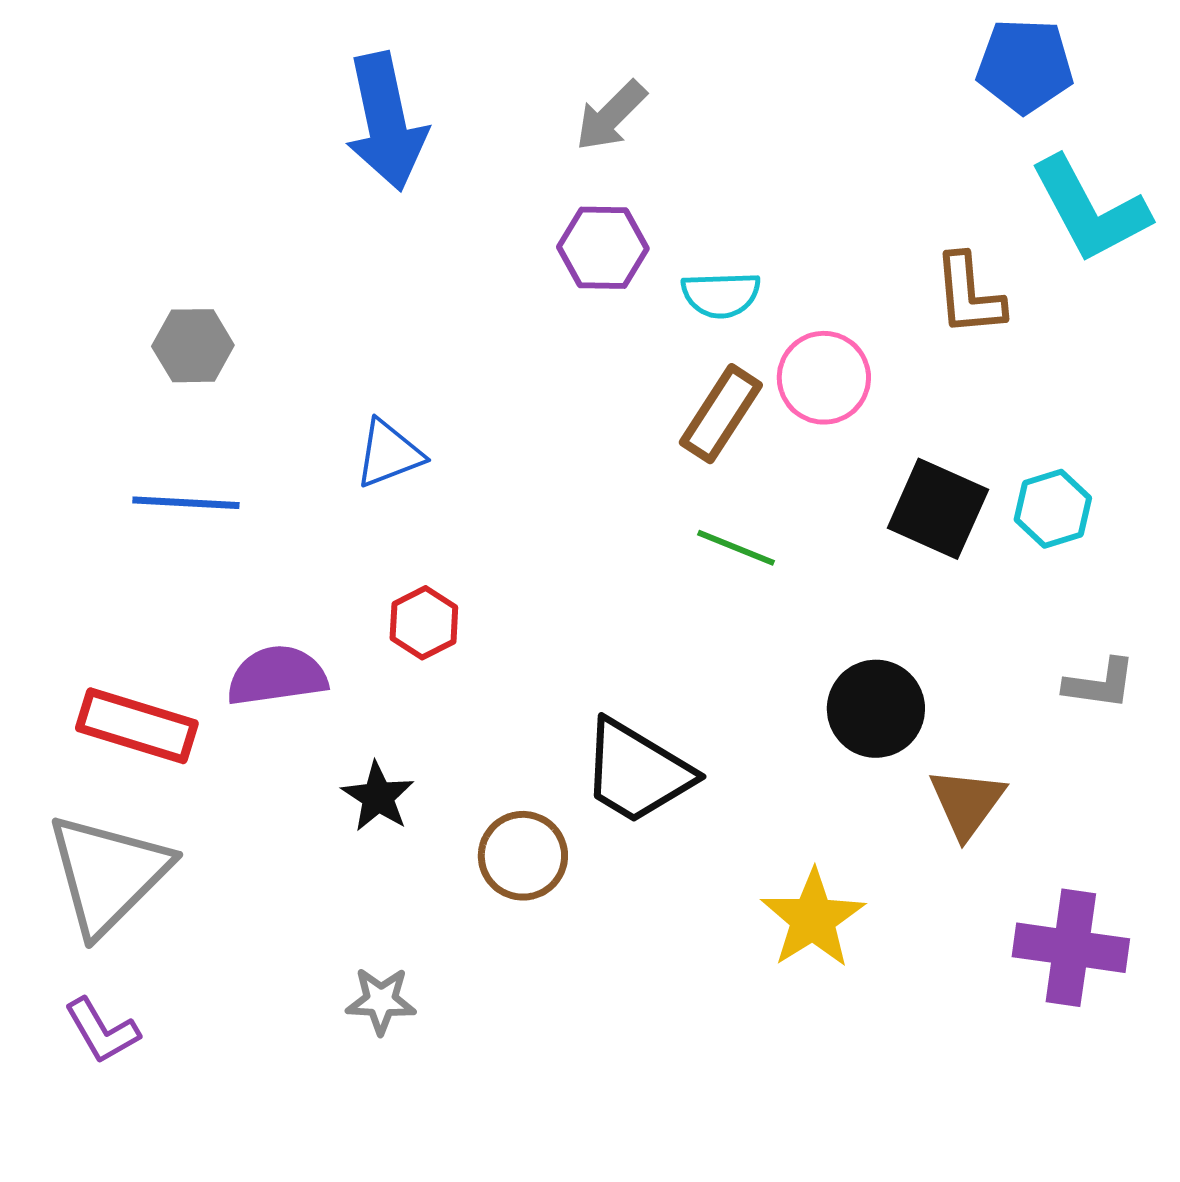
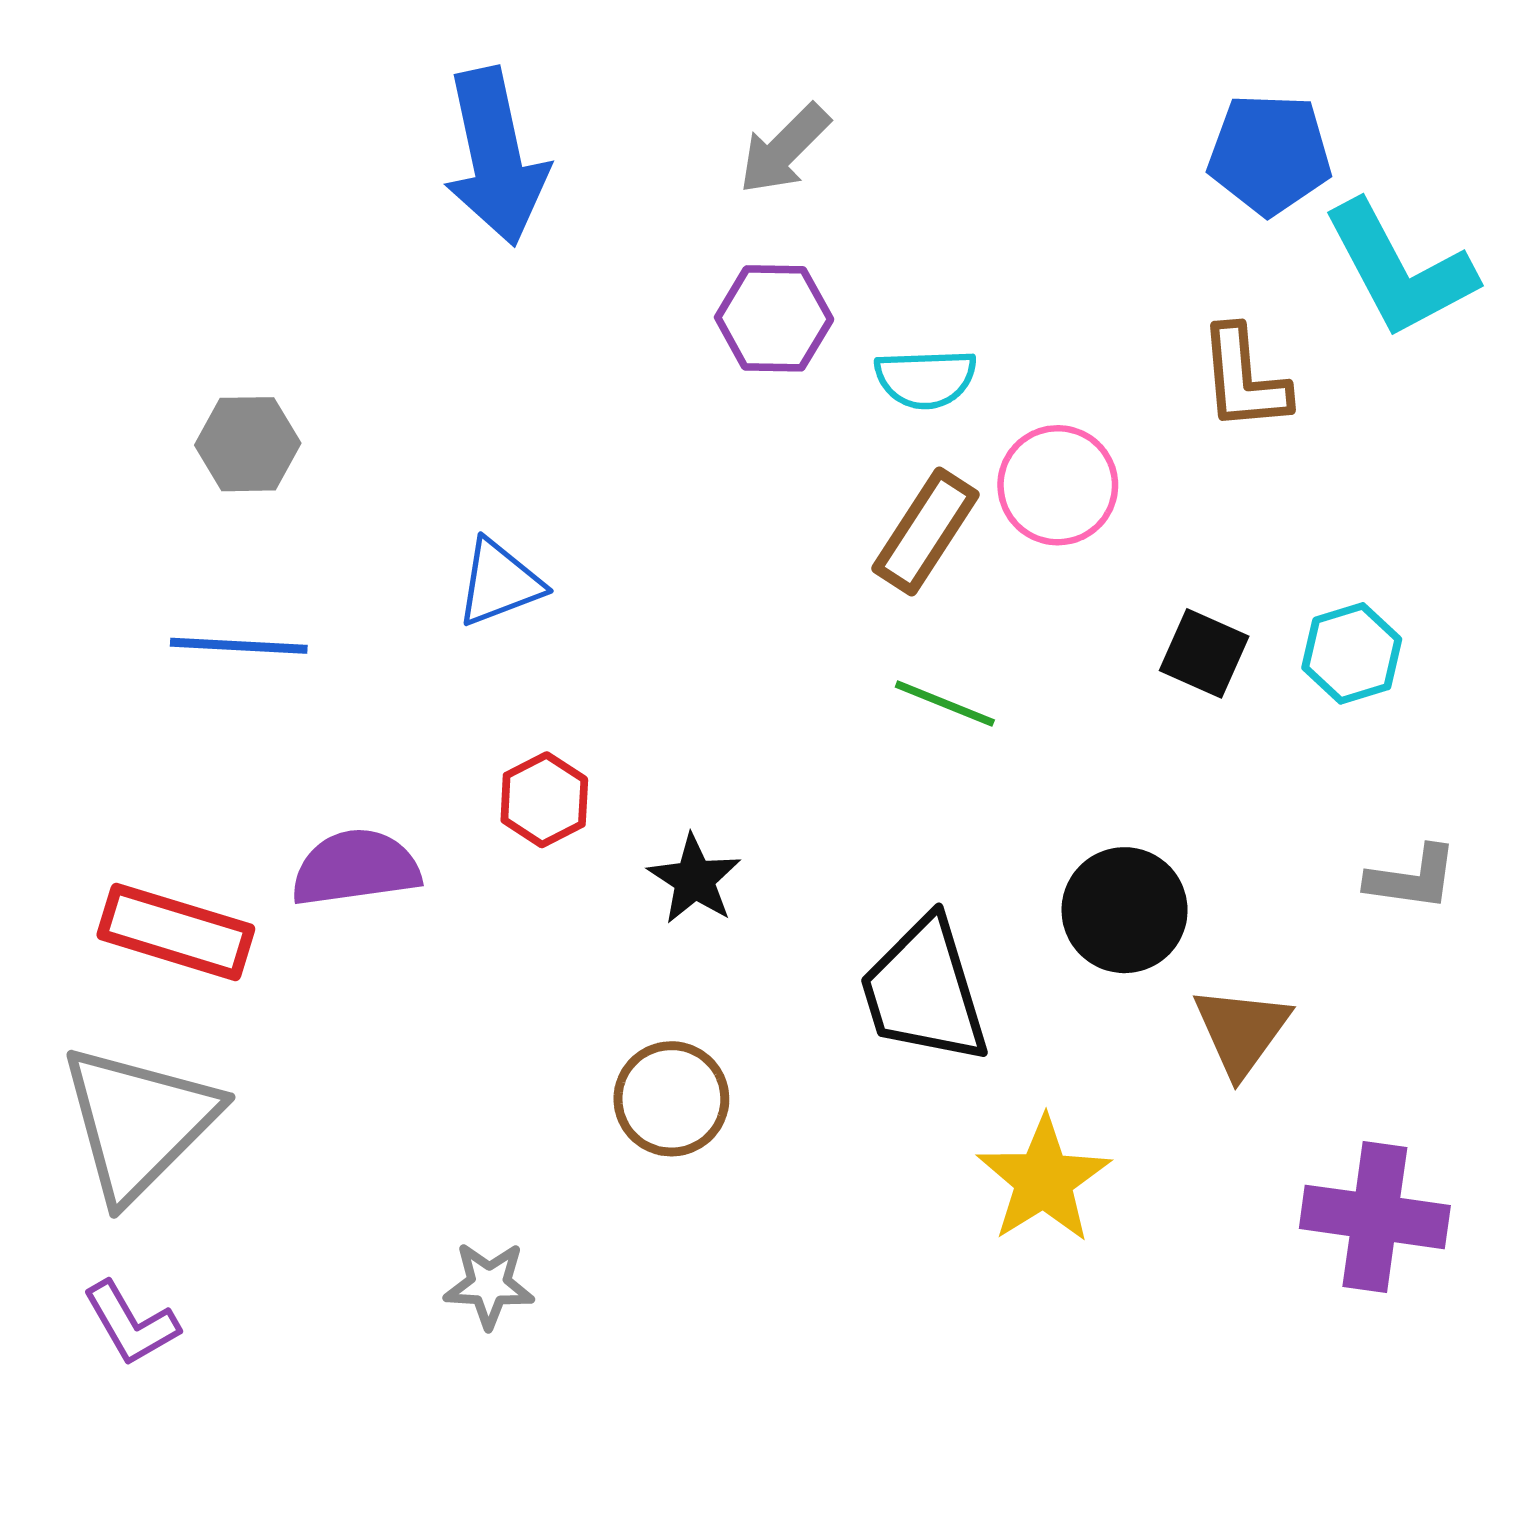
blue pentagon: (1025, 66) -> (1270, 154), moved
black square: (938, 509) -> (1204, 653), size x0.7
black trapezoid: (637, 772) -> (924, 991), moved, turned 42
black star: (378, 797) -> (694, 879), moved

